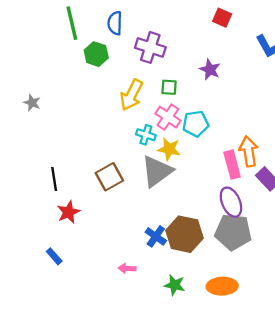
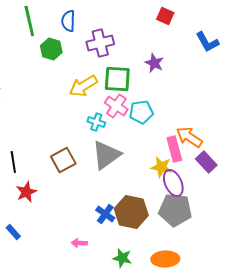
purple cross: (150, 47) -> (100, 43), turned -32
green square: (169, 87) -> (117, 79), size x1.8
yellow arrow: (131, 95) -> (83, 86), turned 32
yellow star: (169, 149) -> (161, 167), moved
orange arrow: (249, 151) -> (189, 137), turned -48

